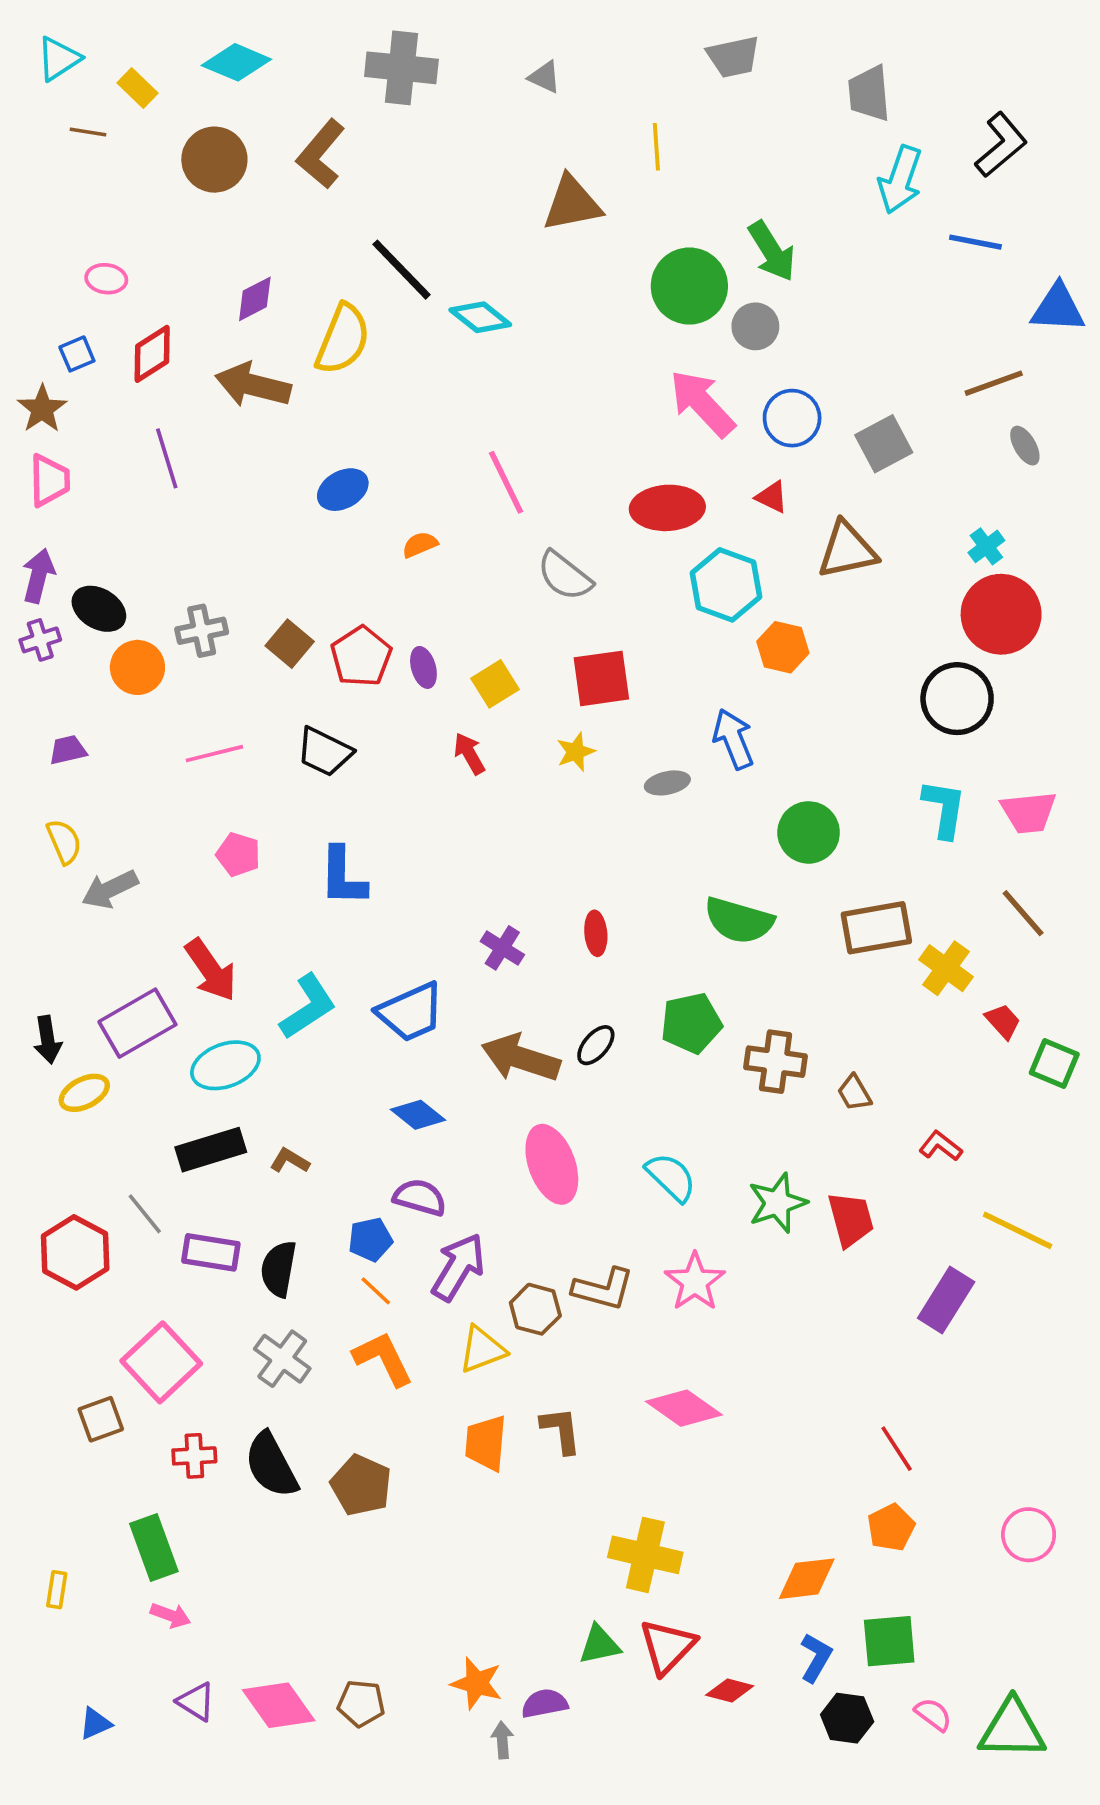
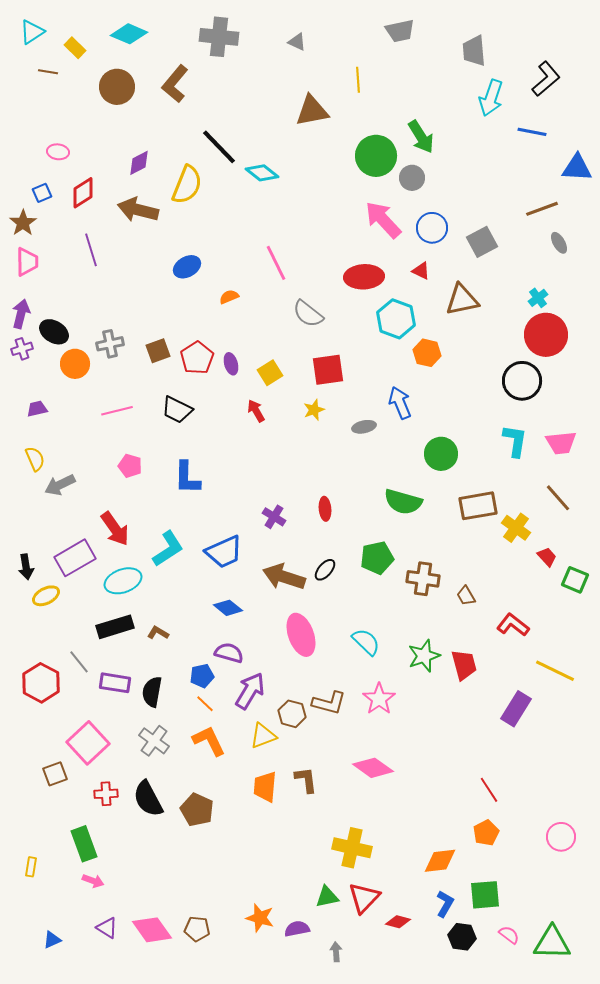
brown square: (290, 644) -> (158, 351), turned 30
red L-shape: (941, 1146) -> (513, 625), size x1.4
gray arrow: (502, 1740) -> (336, 952), moved

